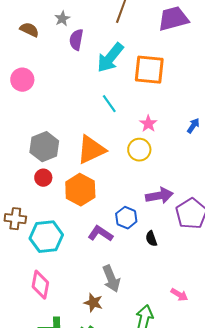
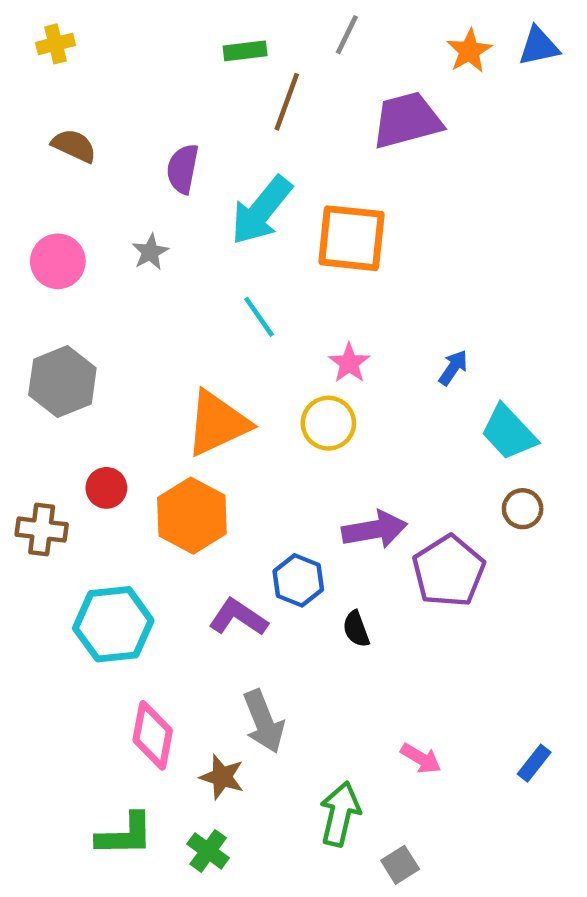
gray star: (62, 19) -> (150, 252), moved
gray hexagon: (44, 147) -> (62, 382), moved
brown cross: (15, 219) -> (42, 530), moved
pink diamond: (40, 285) -> (153, 735), moved

